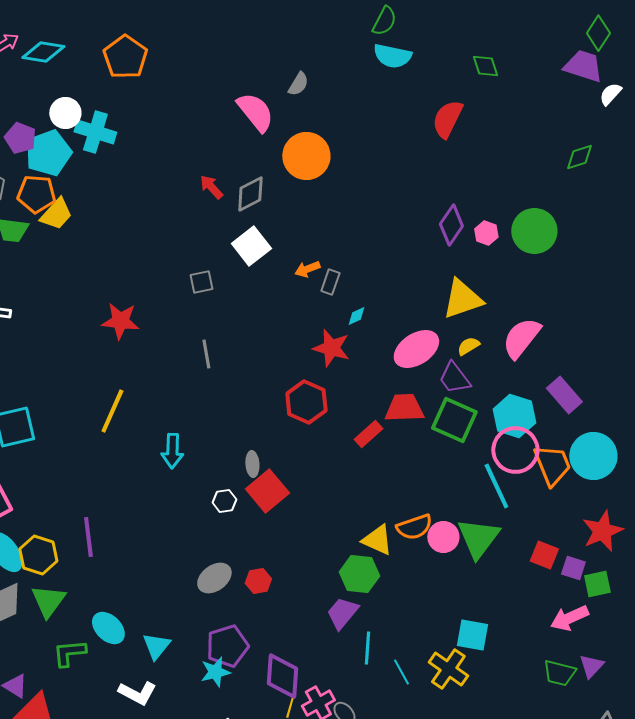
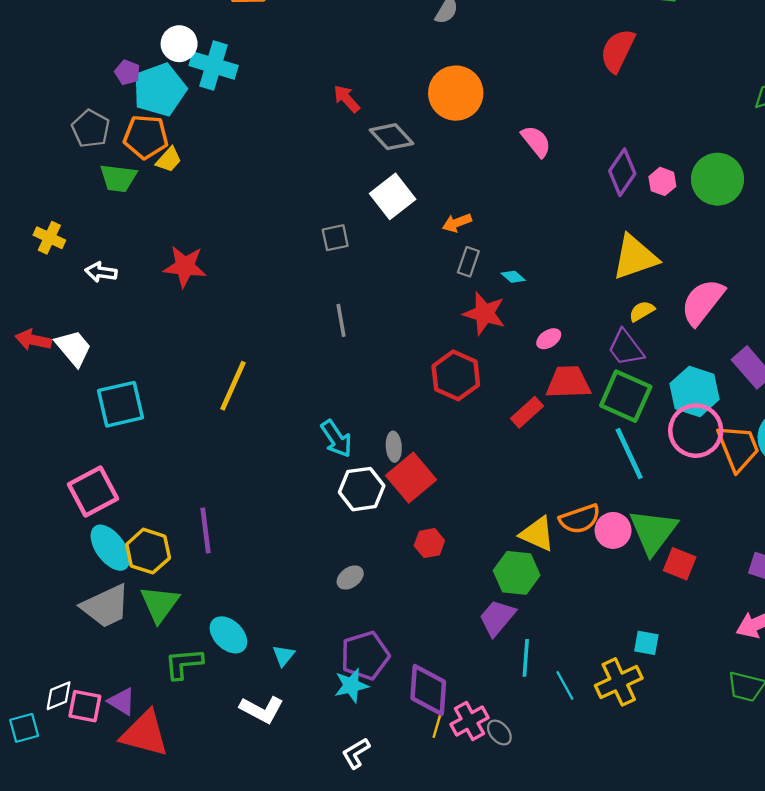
pink semicircle: (255, 112) -> (536, 141), moved, size x0.7
purple pentagon: (20, 138) -> (127, 72), size x0.7
red arrow: (211, 187) -> (347, 99), moved
gray diamond: (250, 194) -> (391, 137), turned 75
yellow trapezoid: (56, 214) -> (169, 160), size x0.7
gray rectangle: (330, 282) -> (468, 262), moved
cyan diamond: (356, 316) -> (513, 277), turned 65
red star: (120, 321) -> (185, 266), moved
pink ellipse: (416, 349) -> (549, 339), moved, size x0.5
cyan arrow: (172, 451) -> (336, 439), moved, turned -36
cyan line: (496, 486) -> (629, 454), moved
white hexagon: (224, 501) -> (362, 489), size x1.6
red square: (544, 555) -> (680, 564), moved
gray ellipse: (214, 578) -> (350, 578), size x0.7
red hexagon: (258, 581) -> (429, 543), moved
cyan square: (472, 635) -> (646, 643), size x0.7
cyan triangle: (156, 646) -> (284, 656), size x0.7
yellow cross: (448, 669) -> (619, 682), turned 30

